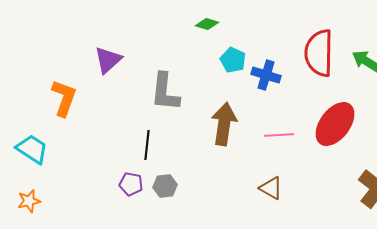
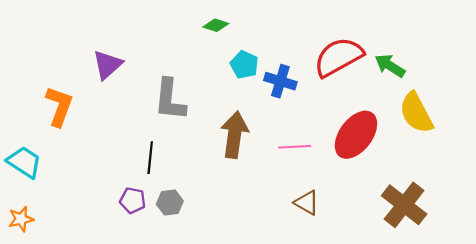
red semicircle: (319, 53) -> (338, 57), turned 60
brown triangle: (271, 188) -> (307, 203), moved

